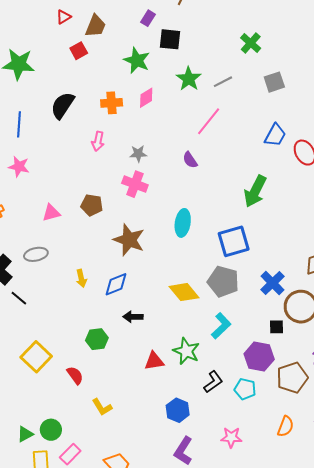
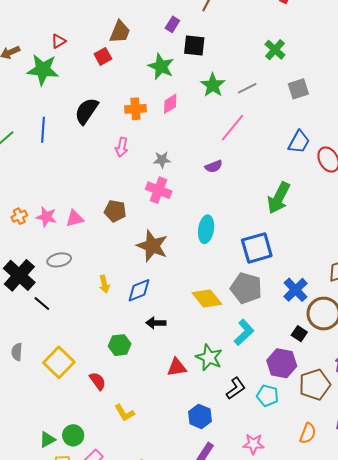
red triangle: (64, 17) -> (58, 41), moved
purple semicircle: (190, 160) -> (214, 166), turned -78
pink star: (19, 167) -> (46, 217), moved
black square: (276, 327) -> (299, 334), turned 35

